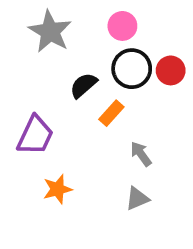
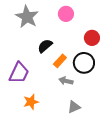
black circle: (132, 69) -> (84, 63), moved
gray arrow: (141, 154) -> (66, 81), moved, turned -40

